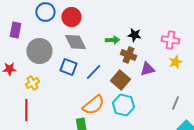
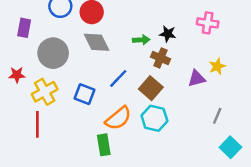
pink cross: (170, 40) -> (208, 23), moved
blue square: (68, 67) -> (84, 94), moved
purple triangle: (147, 69) -> (197, 78), moved
yellow cross: (32, 83) -> (45, 92), size x1.5

